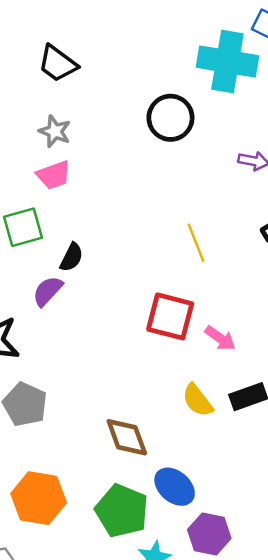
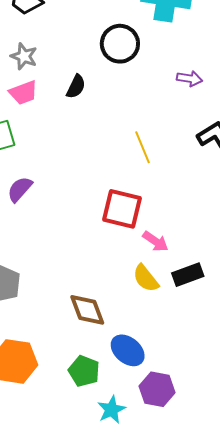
black semicircle: (72, 257) -> (76, 87), moved
pink arrow: (220, 338) -> (155, 241), moved
green pentagon: (122, 511) -> (84, 371), size x0.7

